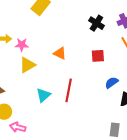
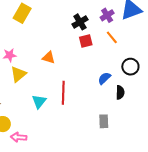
black cross: (96, 23) -> (80, 22), turned 35
red square: (98, 56) -> (86, 41), moved
gray rectangle: (115, 130) -> (104, 121), moved

